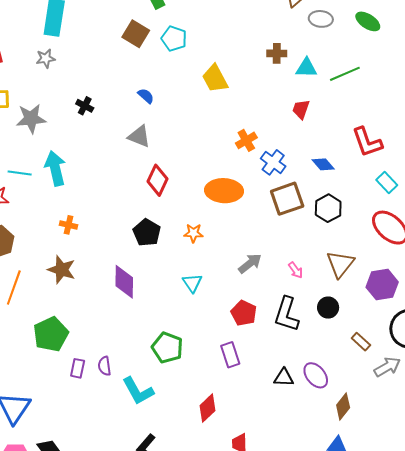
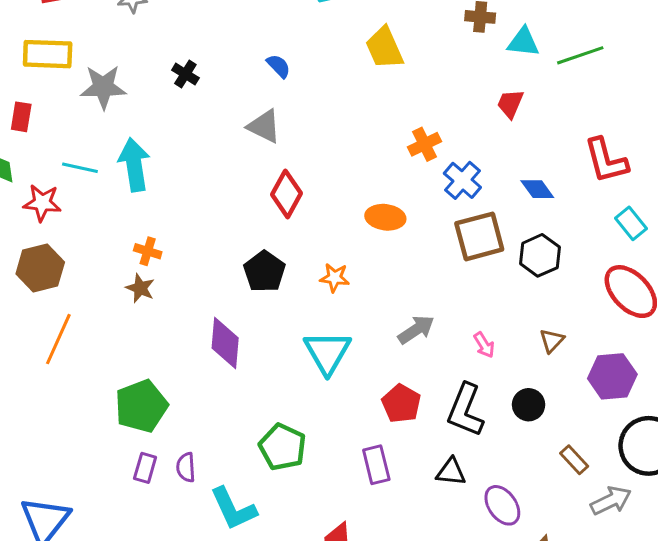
orange ellipse: (224, 191) -> (385, 217), size x0.7
brown triangle: (340, 264) -> (552, 341), size x0.6
brown star: (62, 270) -> (140, 288), moved, size x0.7
cyan triangle: (192, 283) -> (327, 352), size x1.6
green pentagon: (51, 334) -> (141, 406), moved
black triangle: (284, 377) -> (451, 472), moved

